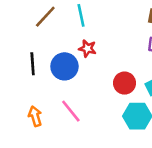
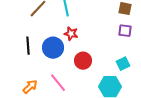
red circle: (125, 83) -> (83, 61), moved
orange arrow: (35, 116) -> (30, 87), turned 63

